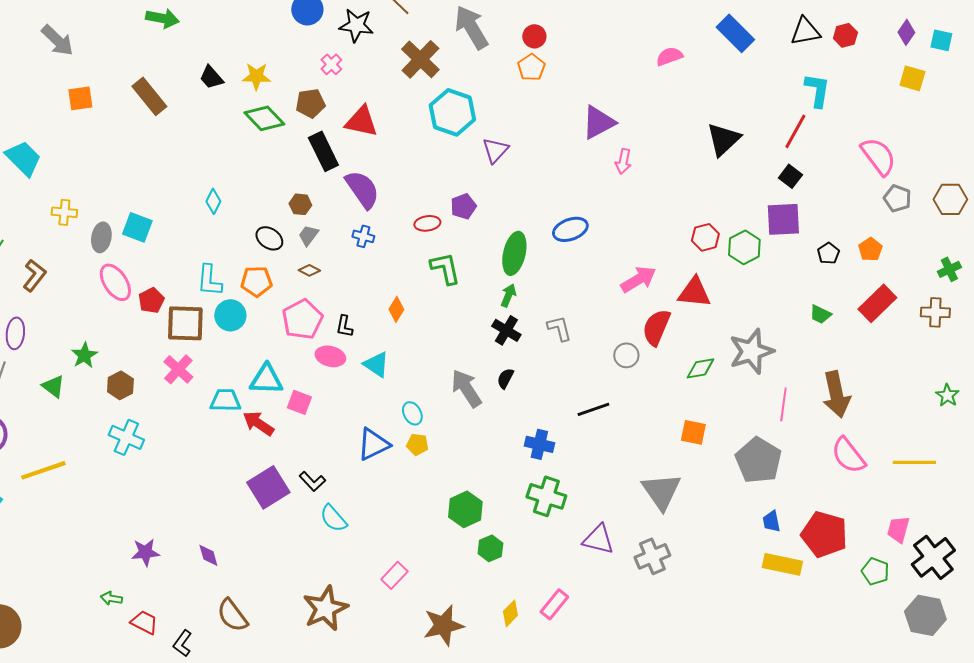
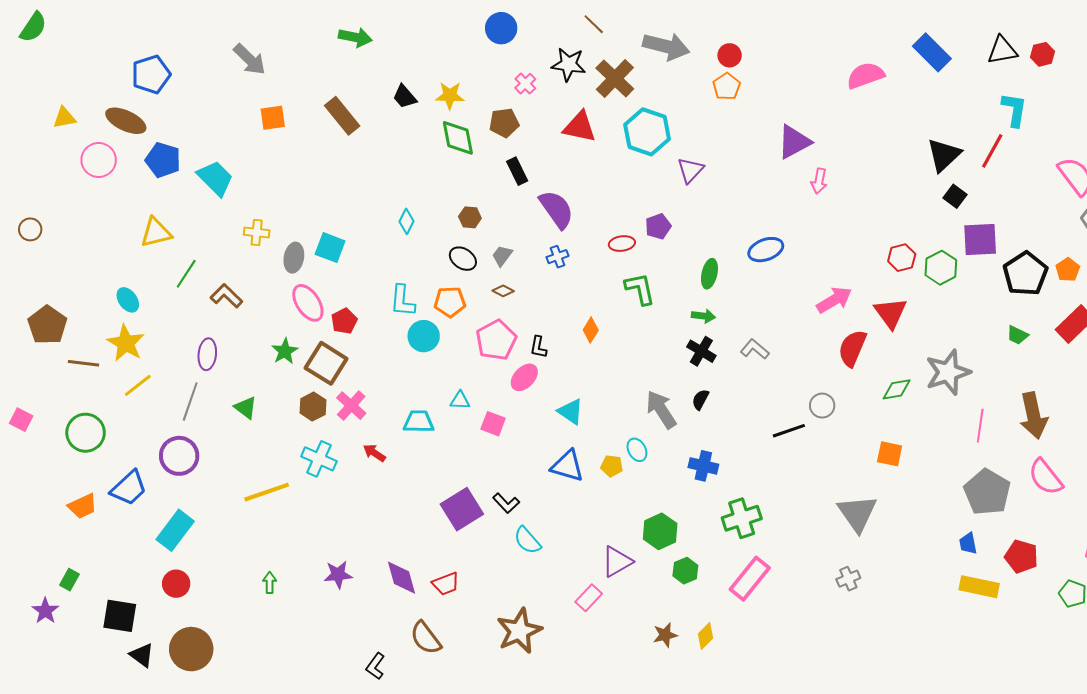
black star: (356, 25) -> (569, 64), moved
gray arrow: (471, 27) -> (666, 46), turned 135
pink semicircle: (669, 56) -> (865, 75), size x1.4
green diamond: (264, 118) -> (458, 138), turned 33
red triangle: (361, 121) -> (580, 127), moved
black triangle: (723, 139) -> (944, 155), moved
black rectangle: (323, 151) -> (517, 171), size x0.7
black square: (790, 176) -> (955, 196), moved
brown hexagon: (300, 204) -> (470, 217), moved
blue cross: (363, 236) -> (557, 257), turned -35
green ellipse: (514, 253) -> (709, 274), size x0.7
black pentagon: (828, 253) -> (1025, 274), size x2.0
brown L-shape: (34, 275) -> (226, 296), turned -84
red triangle: (694, 292) -> (891, 313), turned 48
green arrow: (508, 295) -> (703, 316), turned 75
brown square: (185, 323) -> (326, 363), moved, turned 30
gray L-shape: (559, 328) -> (755, 349), turned -36
green star: (84, 355) -> (285, 351), moved
gray circle: (626, 355) -> (822, 406), moved
pink ellipse: (330, 356) -> (524, 377), turned -60
cyan triangle: (376, 364) -> (571, 412), moved
pink cross: (178, 369) -> (351, 406), moved
cyan triangle: (266, 379) -> (460, 401), size x0.6
cyan ellipse: (412, 413) -> (637, 450), moved
red arrow: (258, 423) -> (374, 453), moved, size x0.7
blue triangle: (373, 444) -> (568, 466), turned 42
blue cross: (539, 444) -> (703, 466), moved
gray pentagon: (758, 460) -> (987, 492), moved
yellow line: (43, 470) -> (267, 492), moved
green cross: (546, 496) -> (742, 518), turned -36
red pentagon: (824, 534) -> (1021, 556), size x0.7
purple triangle: (598, 539) -> (617, 562), moved, turned -44
purple diamond: (208, 555) -> (402, 578), size x1.5
gray cross: (652, 556) -> (848, 579), size x0.7
green arrow: (111, 598) -> (270, 583), moved, turned 80
pink rectangle: (554, 604) -> (750, 579), moved, size x1.4
red trapezoid: (144, 622) -> (446, 584), moved, turned 132
brown star: (443, 625) -> (665, 635), moved, size x0.6

